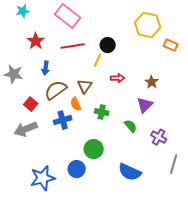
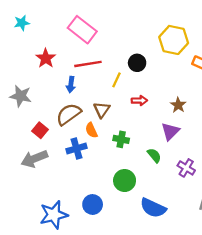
cyan star: (23, 11) -> (22, 23), moved
black circle: (108, 45) -> (137, 63), moved
blue arrow: (46, 68) -> (71, 85), moved
green circle: (94, 149) -> (125, 181), moved

